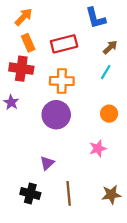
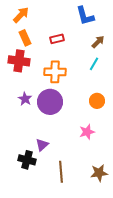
red rectangle: (64, 44) -> (57, 39), size x0.6
purple star: (11, 102) -> (25, 99), moved
black cross: (30, 193) -> (27, 160), moved

